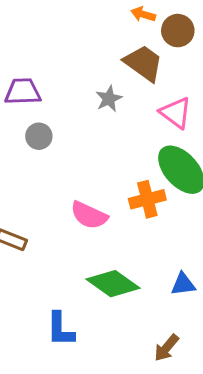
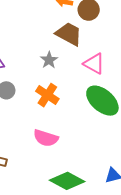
orange cross: (147, 199) -> (47, 95), moved, turned -35

